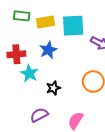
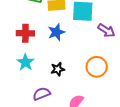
cyan star: (29, 73) -> (25, 62), moved

